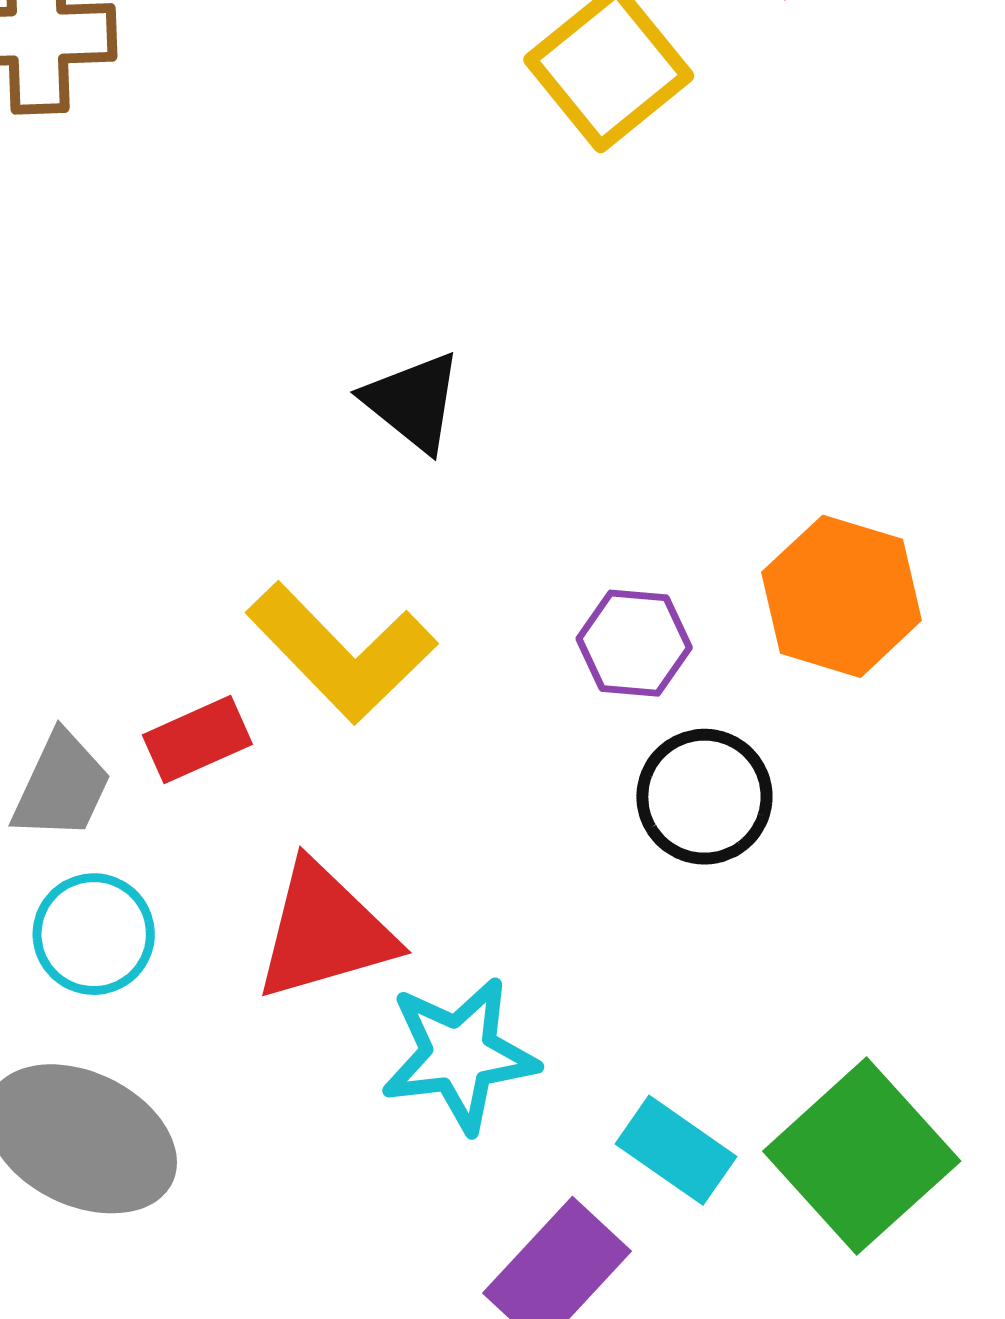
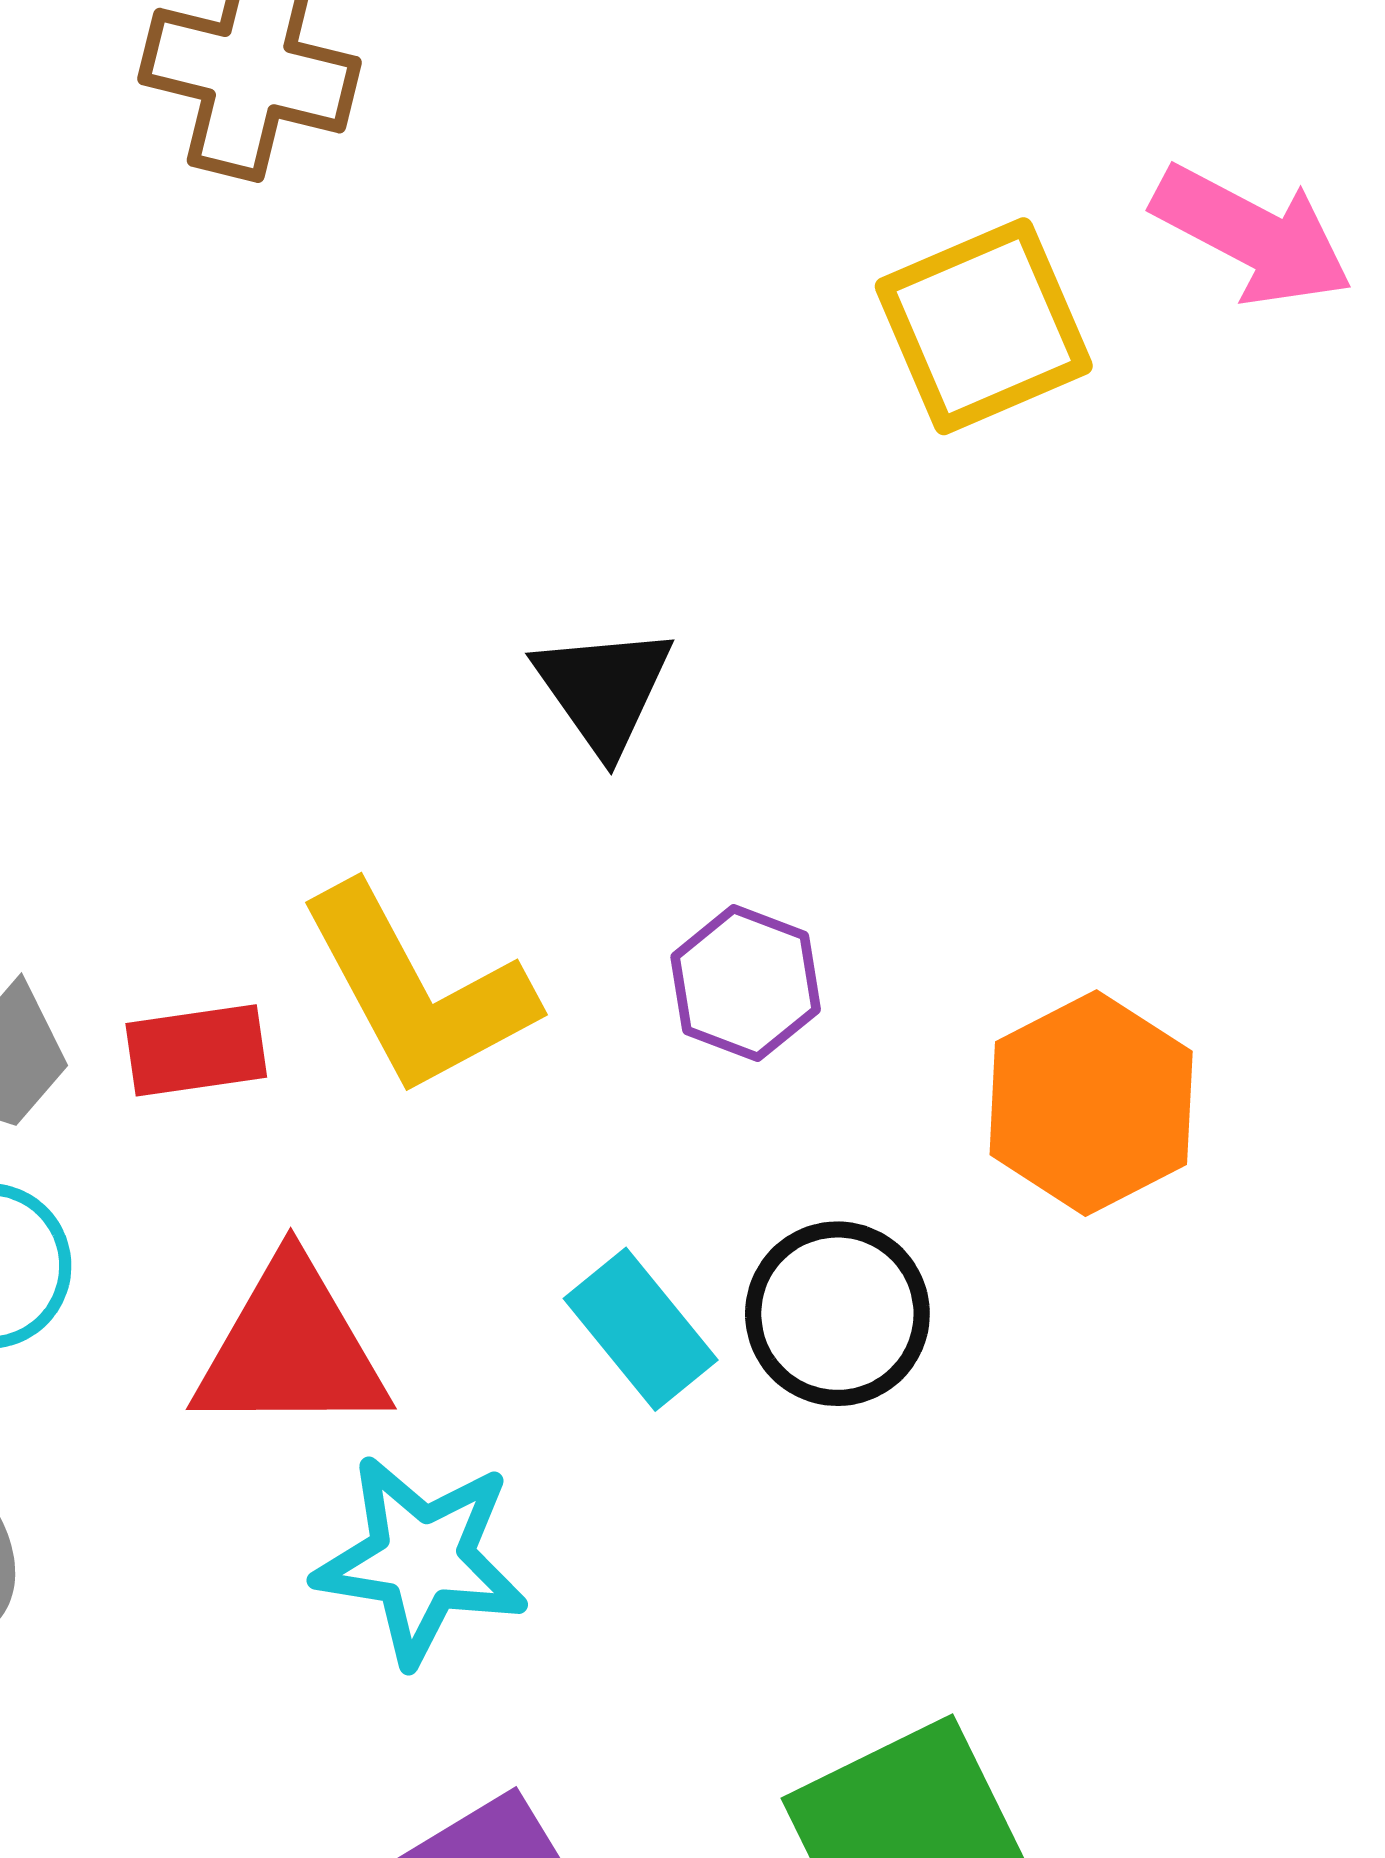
purple hexagon: (634, 643) -> (746, 983), moved
cyan rectangle: (676, 1150) -> (641, 1329), moved

